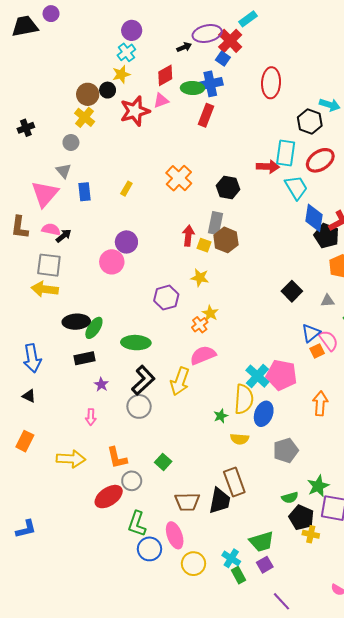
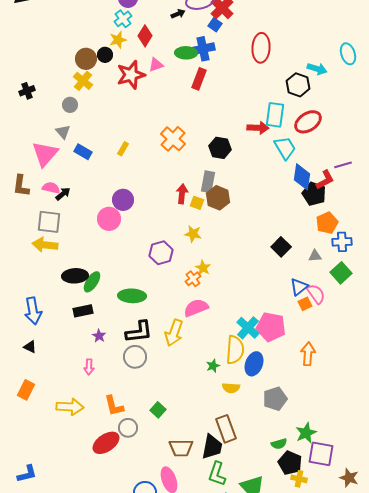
red diamond: (165, 75) -> (145, 36), moved, turned -30
blue rectangle: (85, 192) -> (83, 152), turned -54
black L-shape: (143, 380) -> (139, 332), turned 36
green L-shape: (137, 524) -> (217, 474), moved

